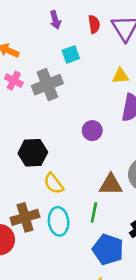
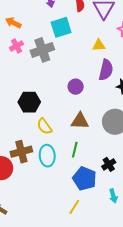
cyan square: (71, 54) -> (61, 27), size x1.5
pink cross: (14, 81) -> (17, 46), turned 32
brown triangle: (111, 185) -> (80, 121), moved

